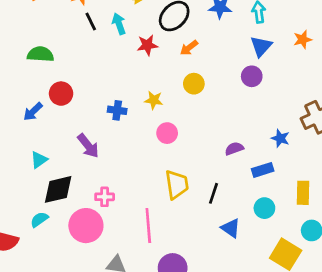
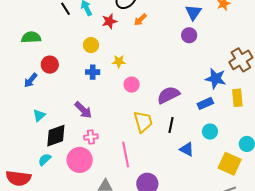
yellow circle: (194, 84) -> (91, 45), moved
blue star: (280, 138) -> (216, 79), size x1.5
purple arrow: (88, 146) -> (83, 110), moved
purple semicircle: (234, 149) -> (168, 95), moved, size x1.6
yellow rectangle: (303, 193) -> (237, 98), moved

